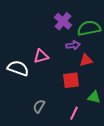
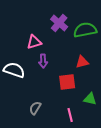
purple arrow: (73, 45) -> (43, 61), moved, turned 96
pink triangle: (41, 56) -> (34, 42), moved
pink line: (74, 113) -> (70, 115), turned -40

